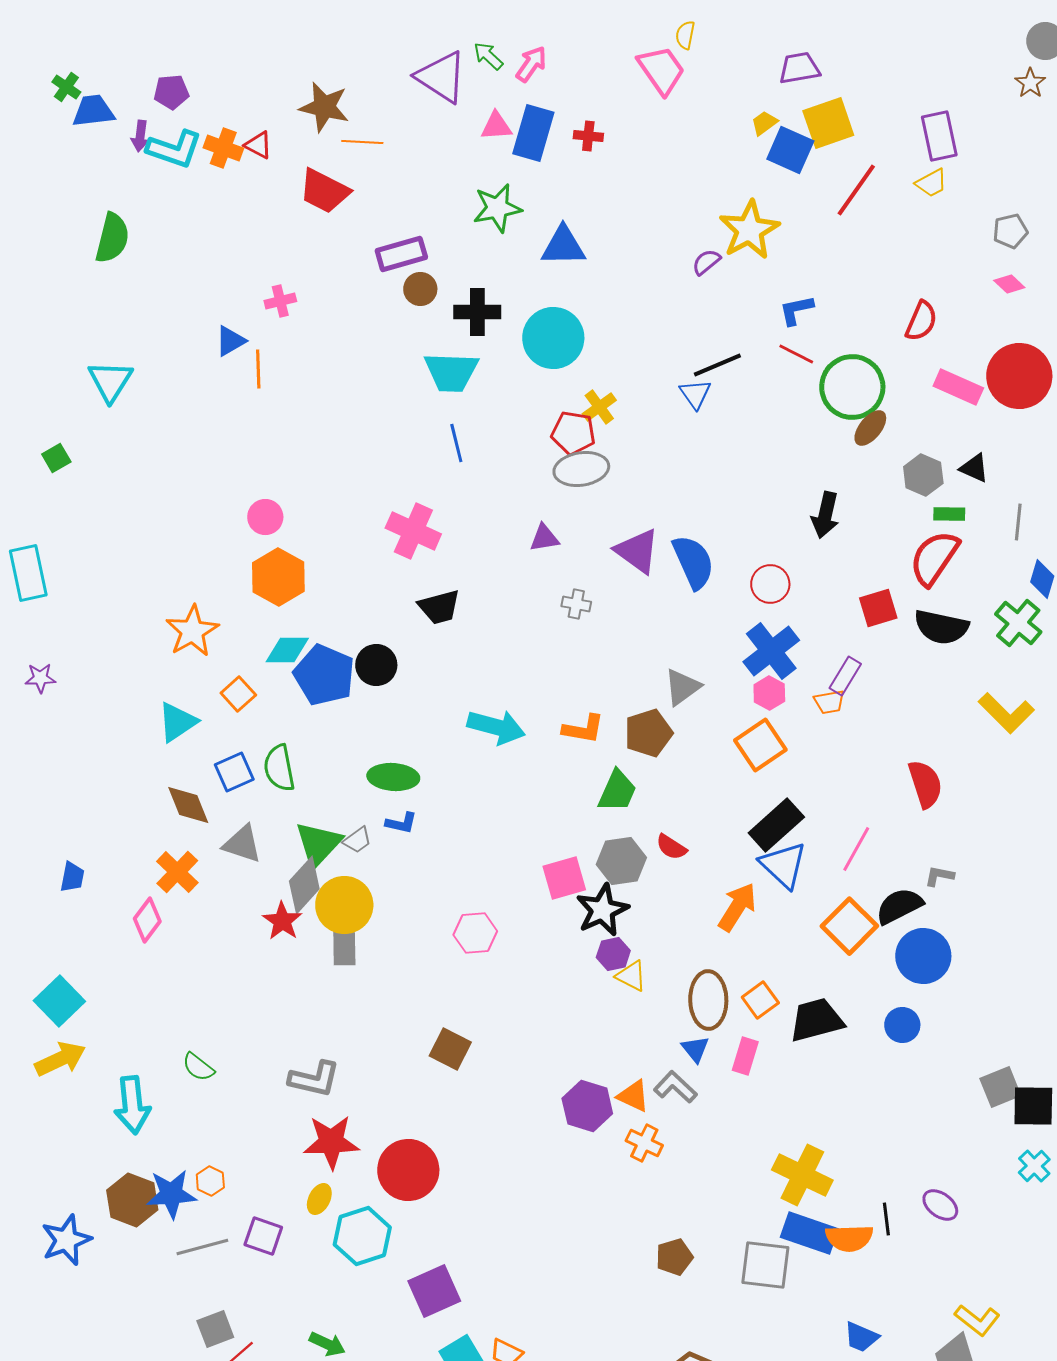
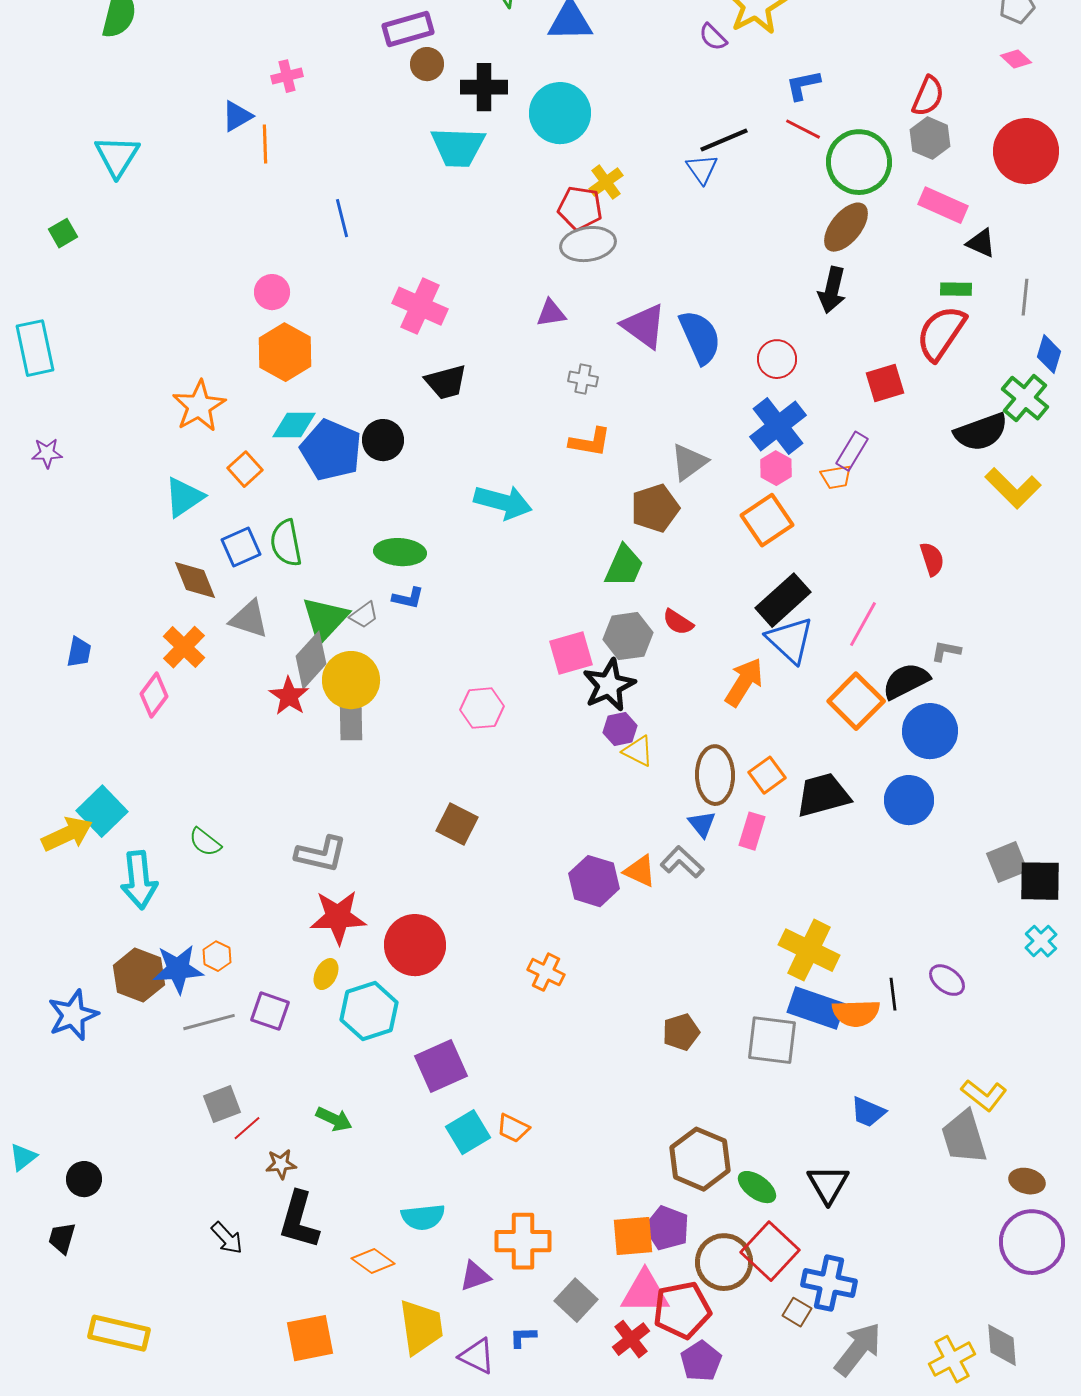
purple semicircle: (706, 262) -> (713, 37), turned -96
pink rectangle: (958, 387) -> (943, 205), moved
brown ellipse: (870, 428) -> (846, 227), moved, size x1.4
blue line: (456, 443) -> (342, 218), moved
gray hexagon: (923, 475) -> (930, 138), moved
black semicircle: (941, 627) -> (981, 432), moved, turned -32
orange L-shape: (583, 729) -> (590, 442), moved
red semicircle: (925, 784) -> (932, 559), size x0.7
cyan square: (59, 1001) -> (102, 811), moved
blue circle: (902, 1025) -> (909, 800), size x1.4
orange cross: (644, 1143) -> (546, 972), moved

